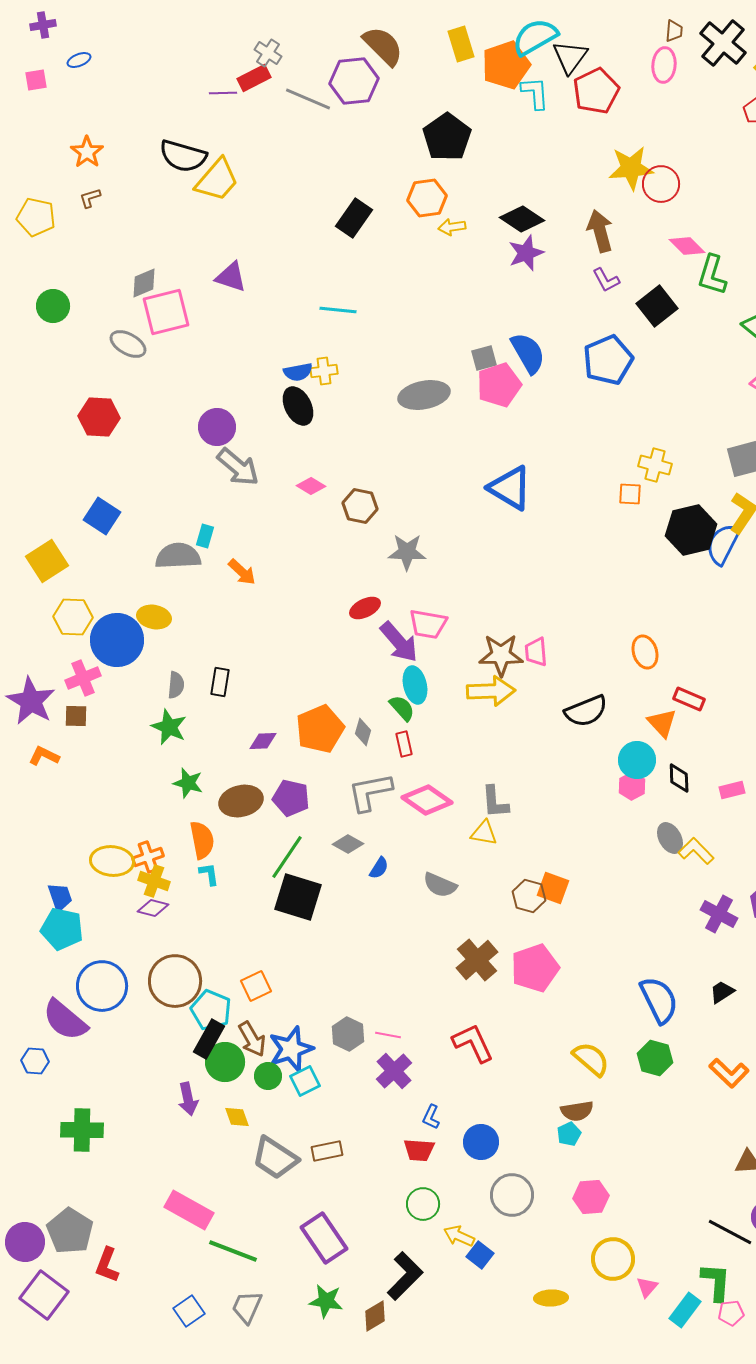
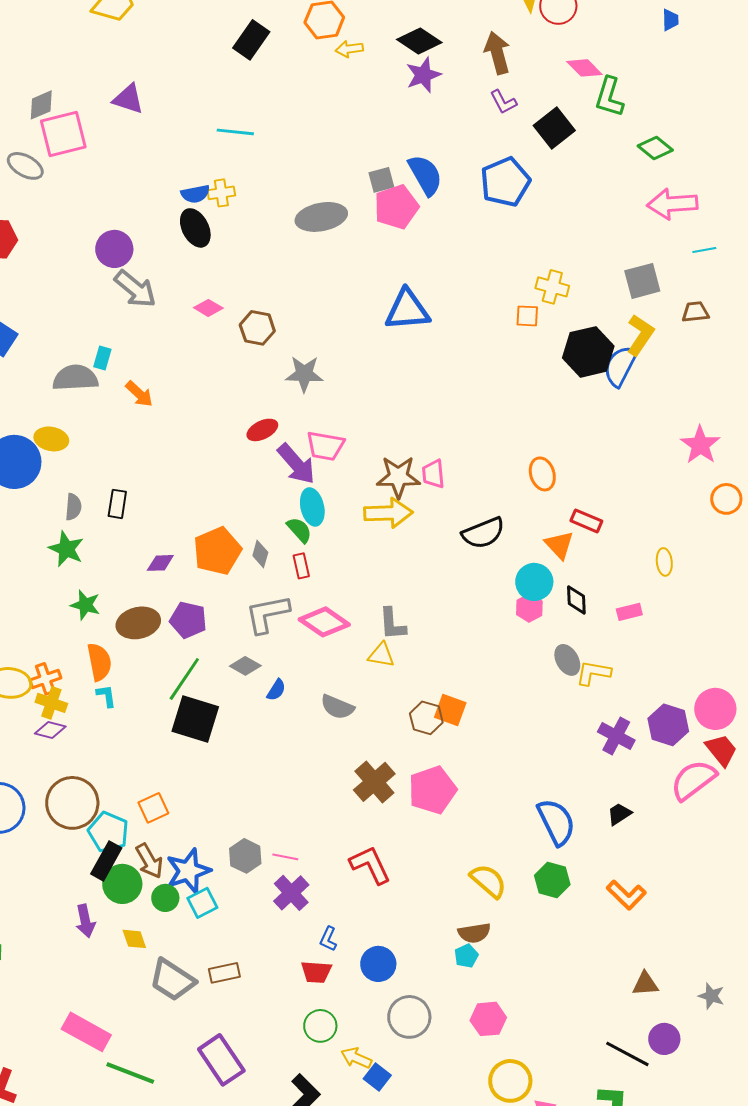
blue triangle: (510, 488) -> (407, 310), turned -36
yellow L-shape: (696, 851) -> (593, 673), turned -36

